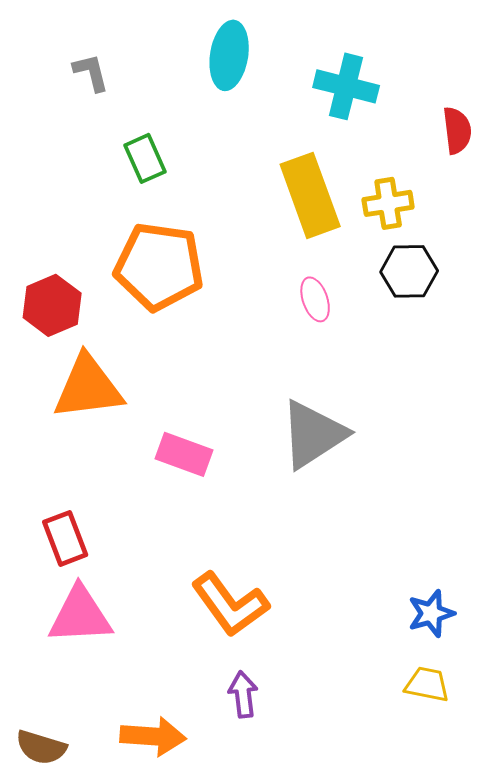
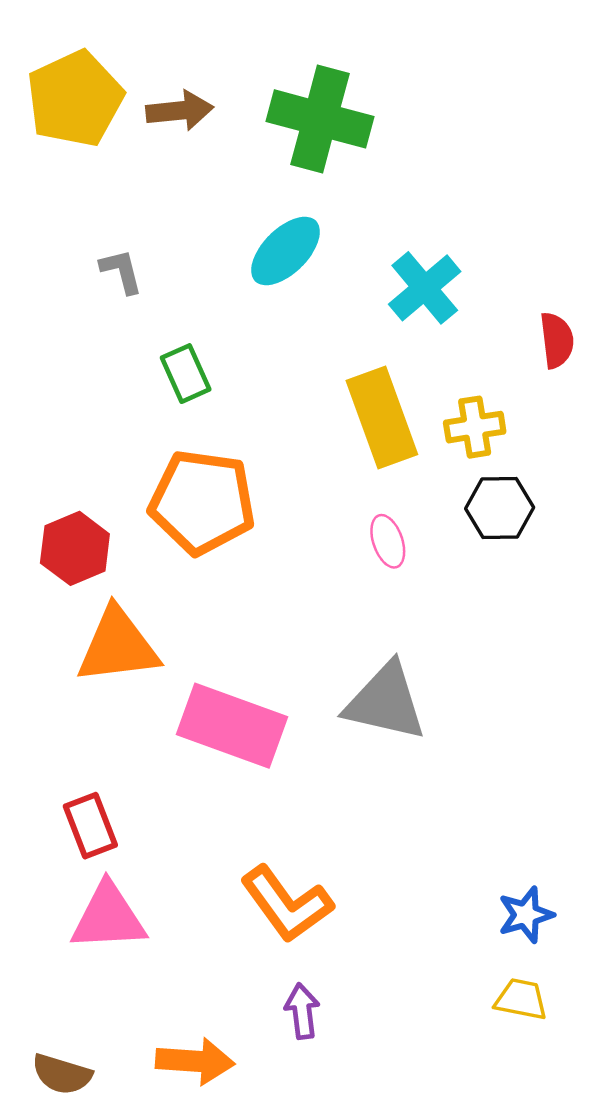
cyan ellipse: (229, 55) -> (286, 251), turned 36
cyan cross: (346, 86) -> (425, 288), turned 36
gray triangle: (313, 434) -> (385, 702), turned 46
pink rectangle: (184, 454) -> (232, 726), size x1.6

